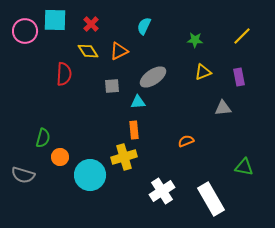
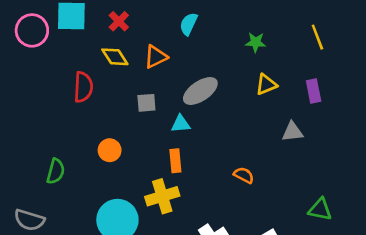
yellow line: (242, 36) -> (317, 37), turned -66
orange semicircle: (186, 141) -> (244, 175), turned 49
orange circle: (60, 157) -> (110, 150), moved

